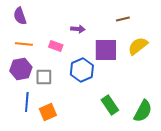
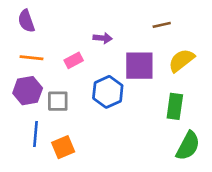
pink rectangle: (56, 46) -> (74, 60), turned -48
green rectangle: (110, 105) -> (175, 106), moved, turned 42

